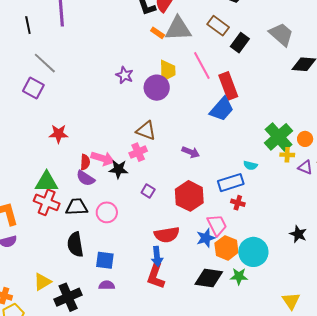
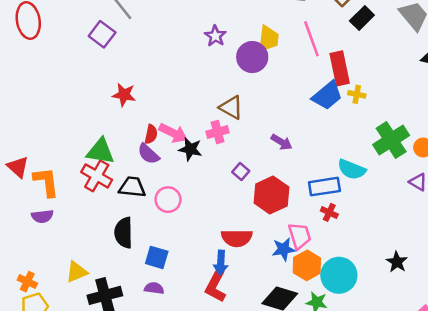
yellow cross: (287, 155) -> (357, 94), moved
cyan semicircle: (250, 165) -> (352, 169), size x1.6
purple square: (148, 191) -> (241, 171), moved

